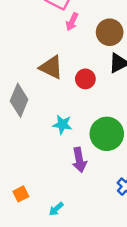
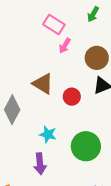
purple arrow: (79, 160) -> (40, 164), moved

